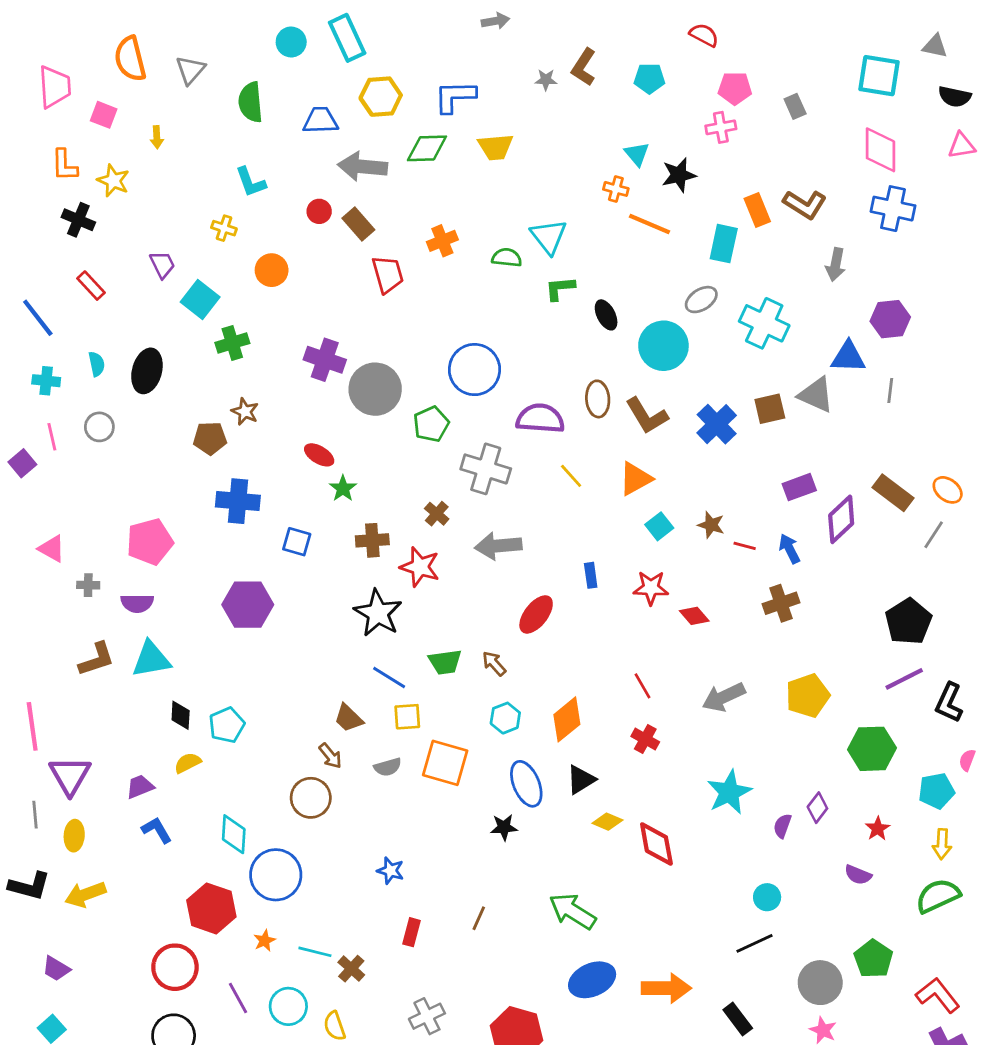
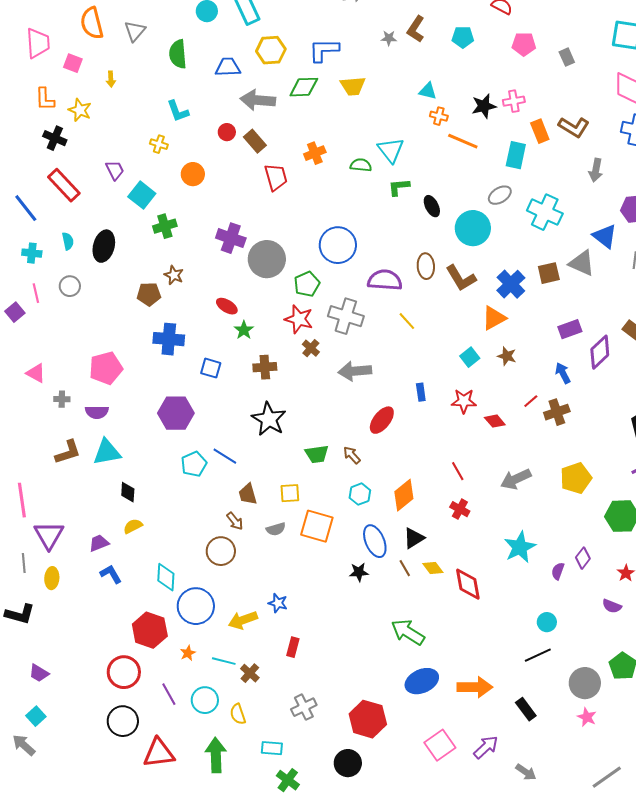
pink cross: (721, 127) -> (514, 101), moved
cyan triangle: (637, 154) -> (428, 91), moved, turned -36
red rectangle: (91, 286) -> (64, 185), size x1.6
blue triangle: (848, 357) -> (605, 236), turned 36
orange triangle: (635, 479) -> (494, 318), moved
red line: (745, 546) -> (531, 401), moved, turned -56
red star: (420, 567) -> (299, 319), moved
blue line: (389, 677) -> (225, 456), moved
brown trapezoid: (349, 718) -> (248, 494), turned 30
cyan pentagon: (227, 725) -> (194, 464), moved
yellow diamond: (607, 822) -> (433, 568), turned 30
yellow arrow: (85, 894) -> (243, 620), moved
brown line: (479, 918) -> (405, 568), moved, turned -54

